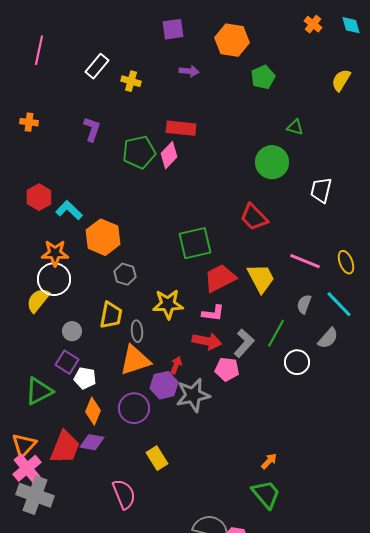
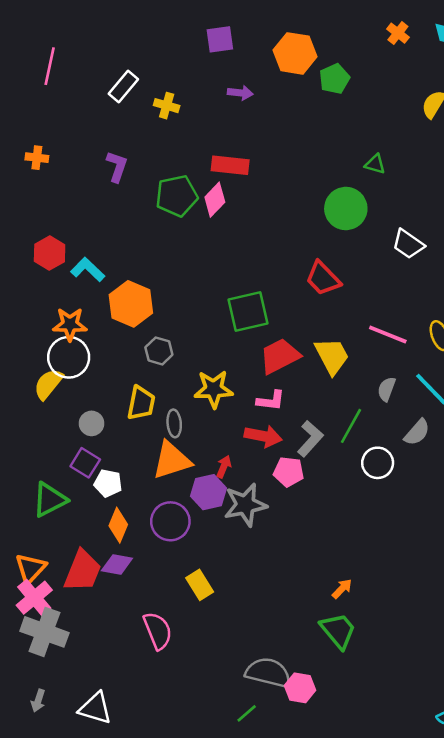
green pentagon: (263, 77) -> (334, 79), moved
white trapezoid: (321, 190) -> (408, 244), turned -68

